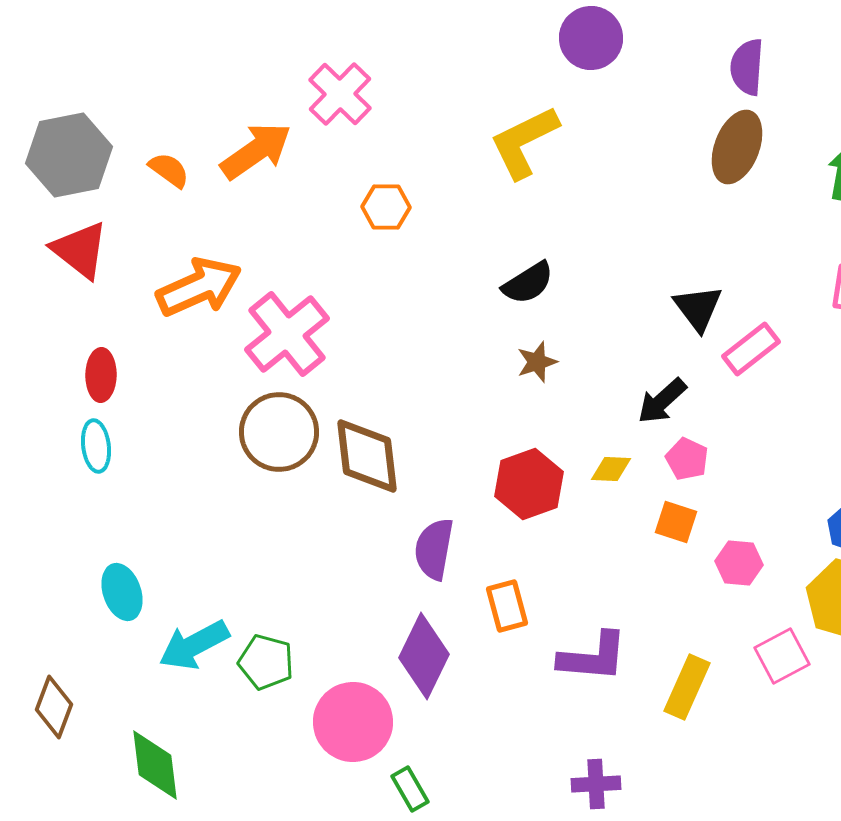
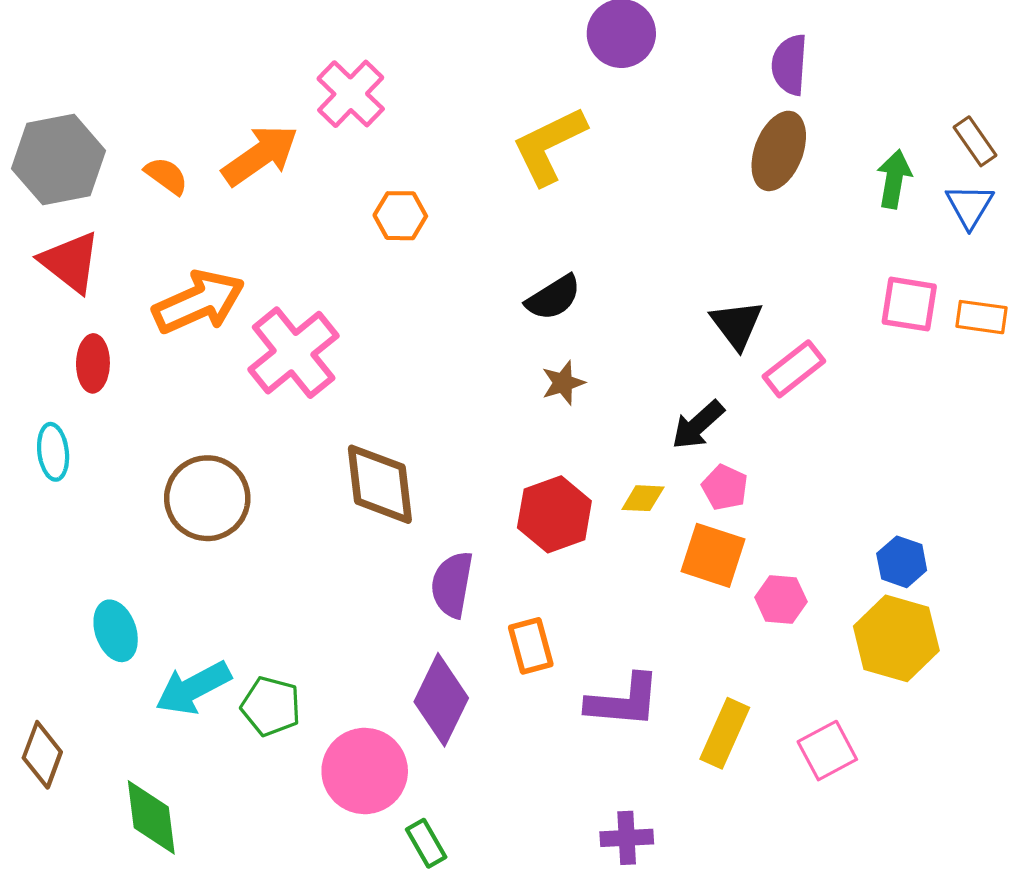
red ellipse: (101, 375) -> (93, 363), moved
brown circle: (279, 432) -> (207, 498), moved
cyan ellipse: (96, 446) -> (53, 452), moved
orange square: (676, 522) -> (713, 555), size x1.4
pink square: (782, 656) -> (827, 751), moved

